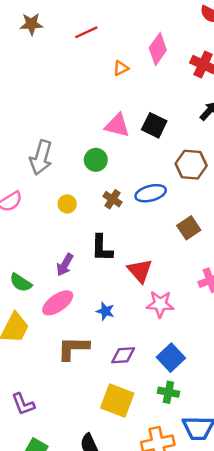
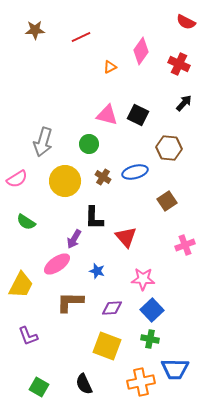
yellow circle: (67, 204) -> (65, 181), size x2.0
purple arrow: (65, 265) -> (74, 239), moved
green semicircle: (21, 283) -> (26, 222), moved
pink star: (160, 304) -> (143, 279), moved
purple L-shape: (23, 404) -> (28, 336), moved

